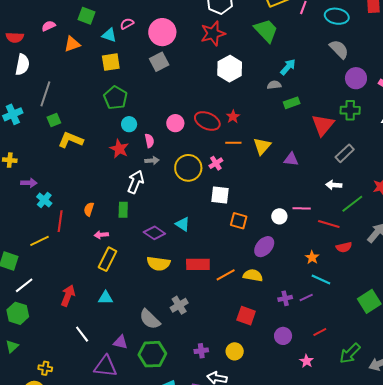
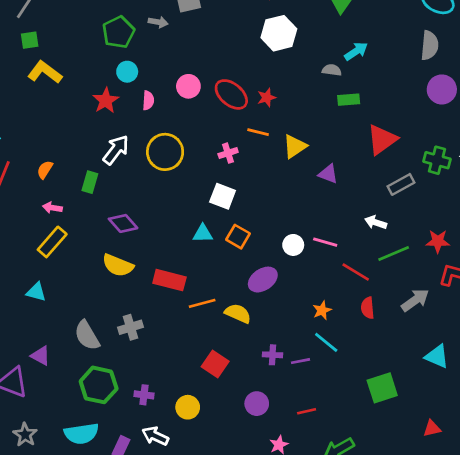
gray semicircle: (339, 49) -> (430, 45), turned 35
green cross: (350, 110) -> (437, 160), moved
gray arrow: (152, 161) -> (158, 22), moved
yellow circle: (188, 168) -> (165, 152), moved
cyan triangle: (183, 224) -> (203, 234), moved, turned -49
red semicircle: (344, 247) -> (368, 308), turned 84
green hexagon: (152, 354) -> (99, 385), moved

